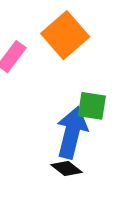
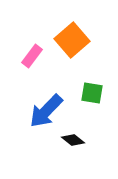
blue arrow: (72, 133) -> (46, 111), moved, turned -150

